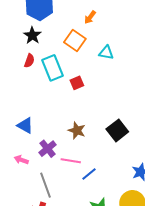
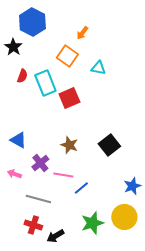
black star: (32, 35) -> (13, 47), moved
red square: (77, 83) -> (69, 98), size x1.5
gray line: (46, 185) -> (38, 199), turned -55

